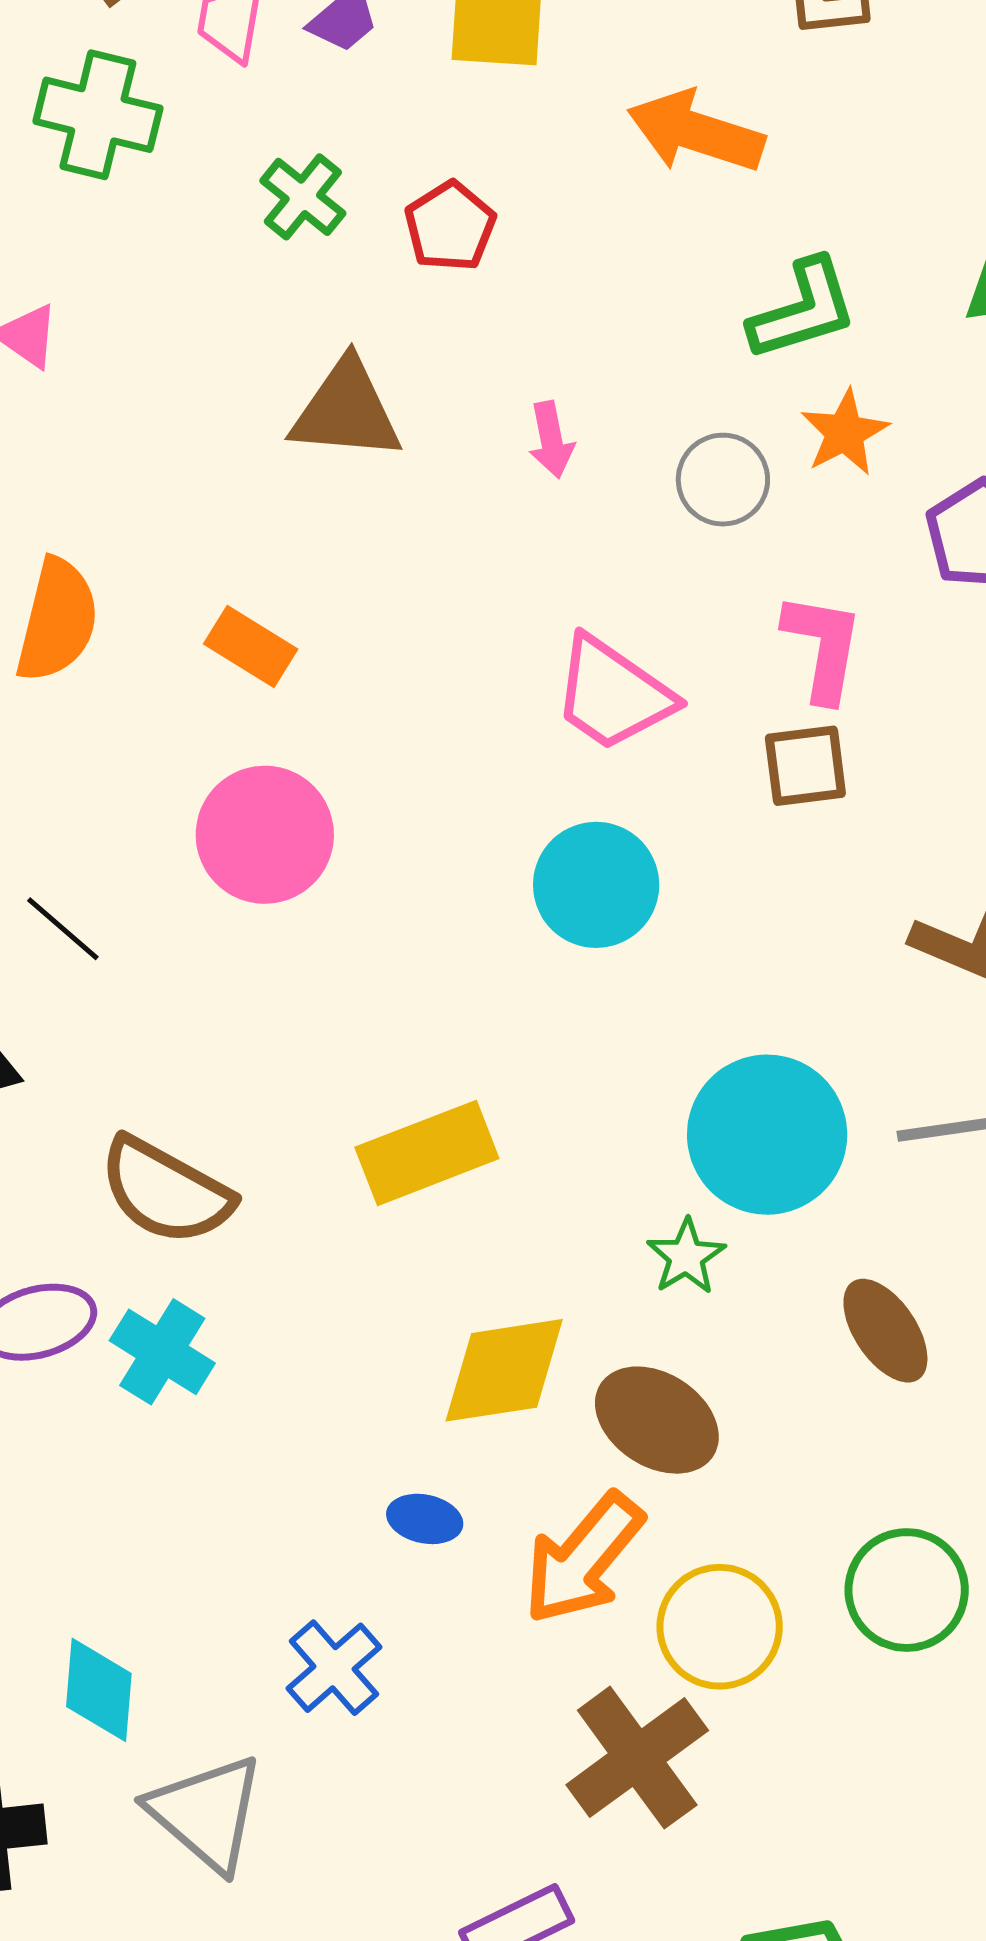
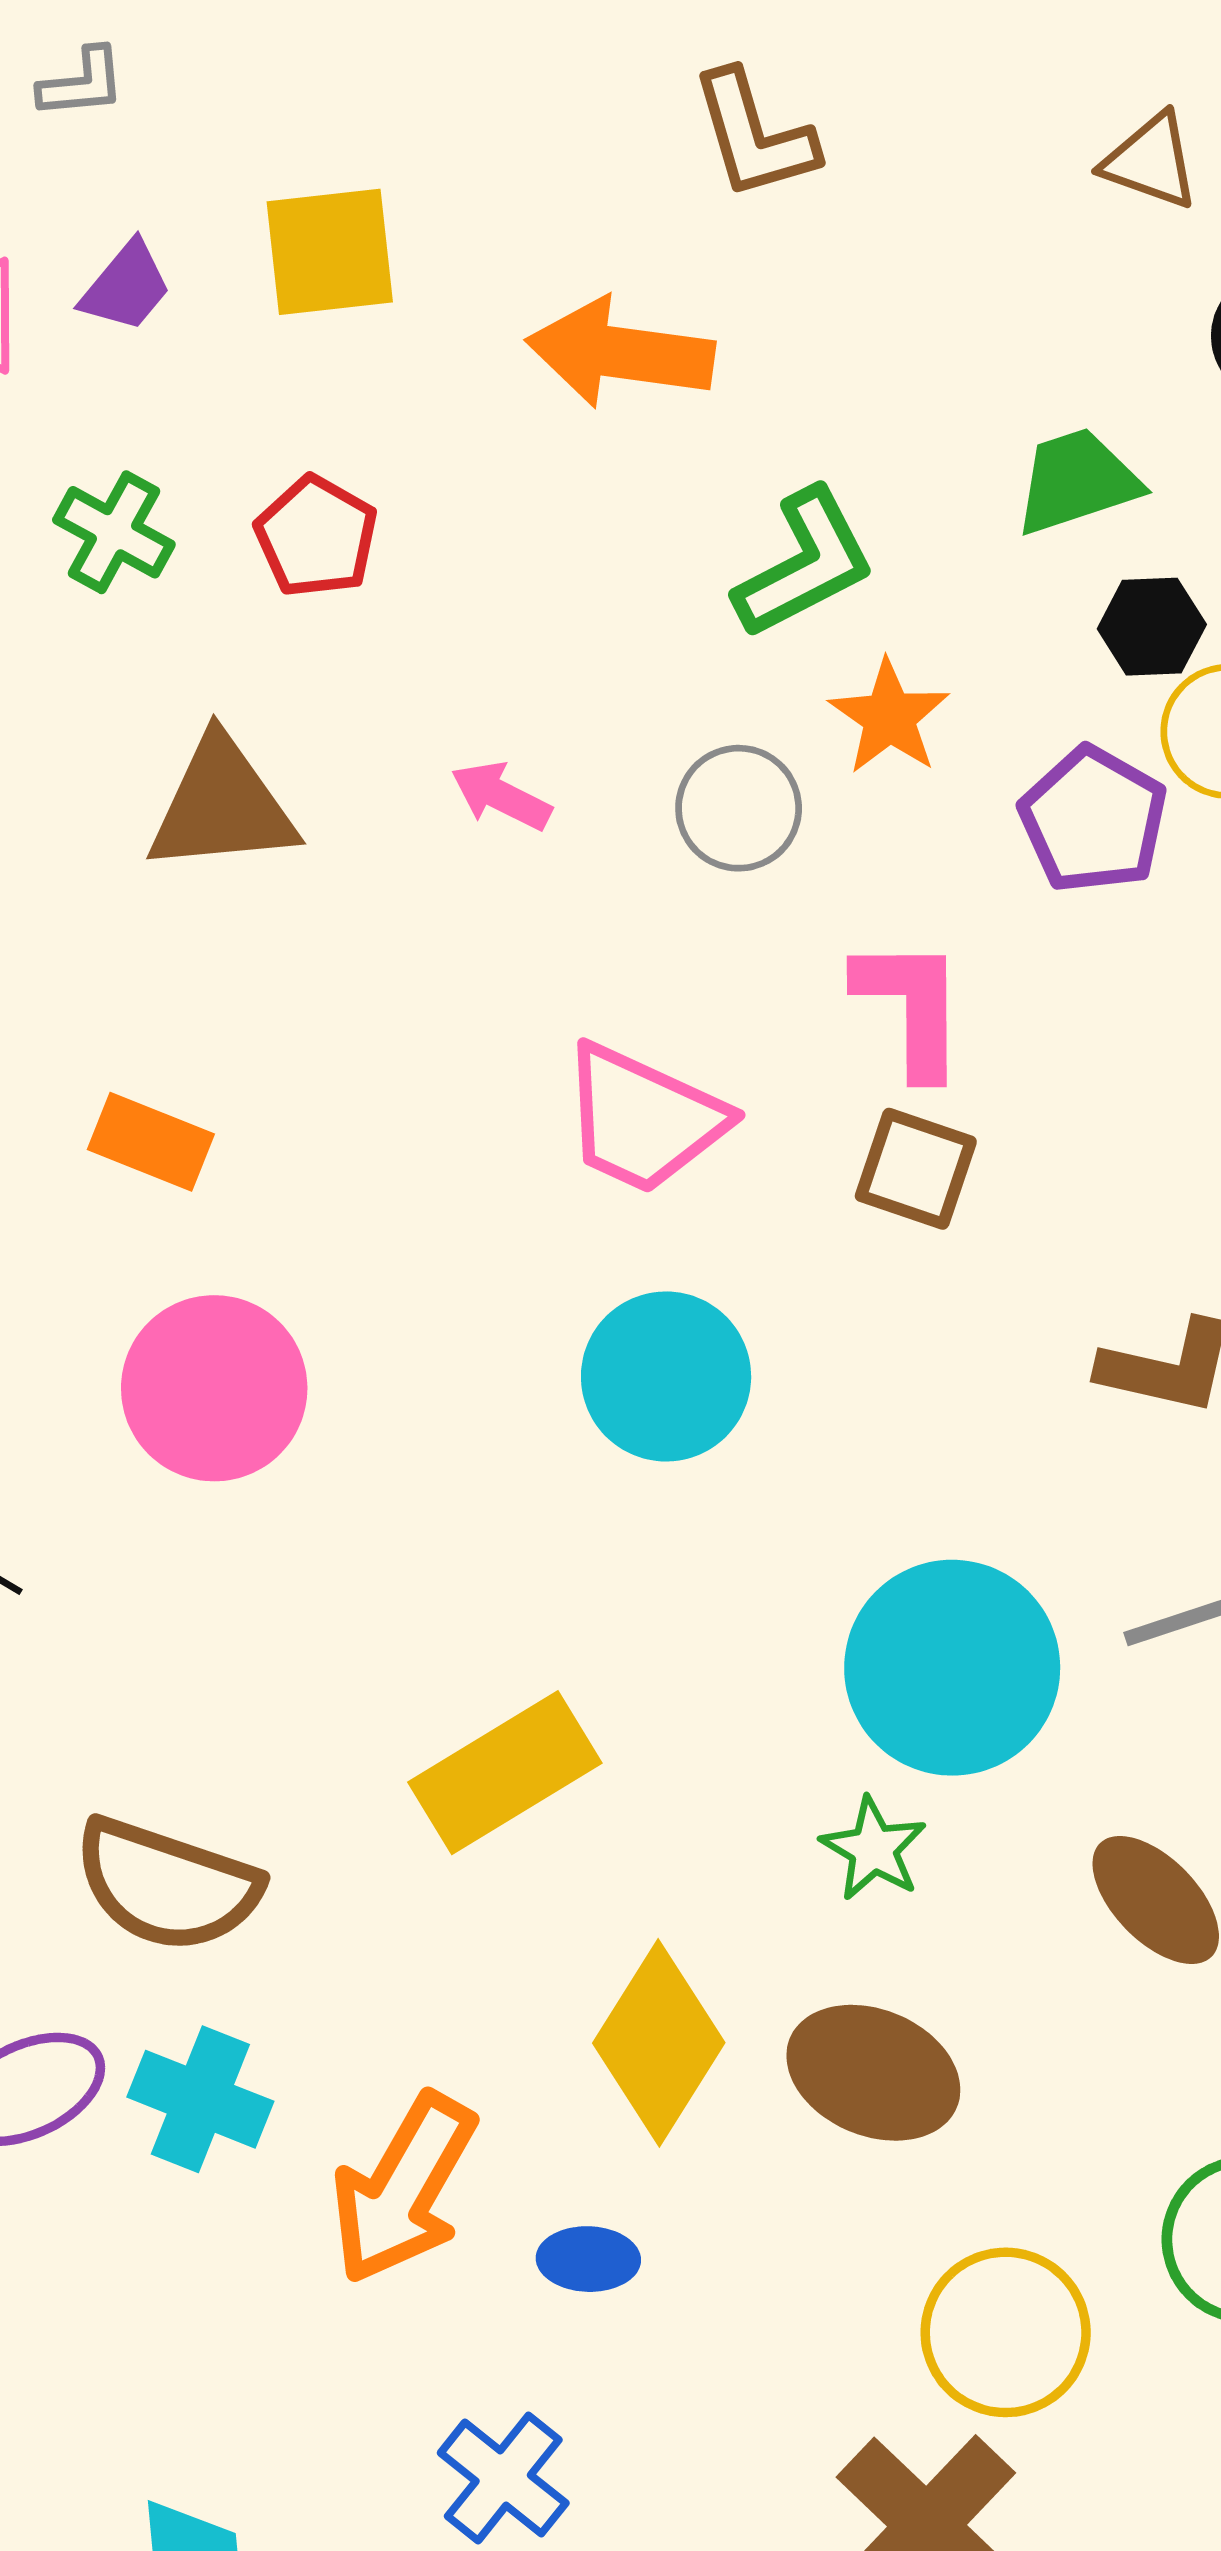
pink arrow: (551, 440) -> (501, 796), turned 138
brown square: (805, 766) -> (916, 1169), turned 36
yellow diamond: (504, 1370) -> (659, 2043), turned -39
orange arrow: (583, 1559) -> (403, 2189), moved

